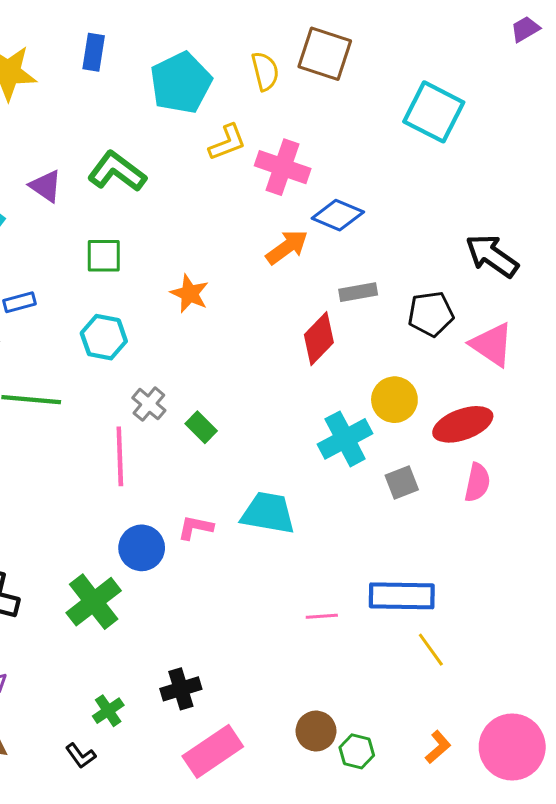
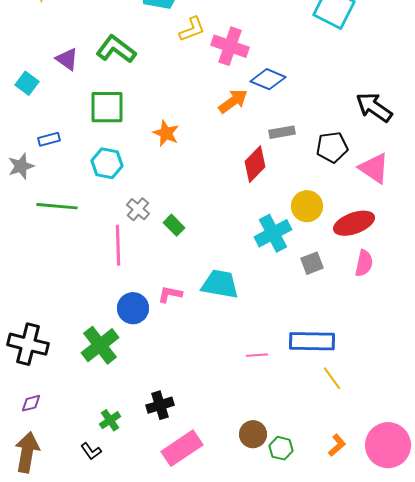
green square: (104, 256) -> (107, 107), size x1.4

